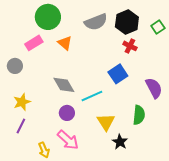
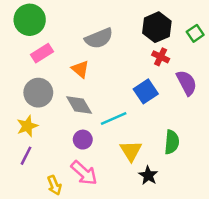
green circle: (48, 17) -> (30, 20), moved
gray semicircle: (96, 22) -> (99, 38), moved
orange triangle: (65, 43) -> (80, 69), moved
gray circle: (15, 66) -> (38, 93), moved, size x1.5
purple semicircle: (154, 88) -> (187, 83), moved

